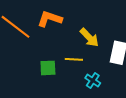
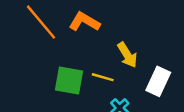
green square: (48, 68) -> (69, 80), size x1.4

